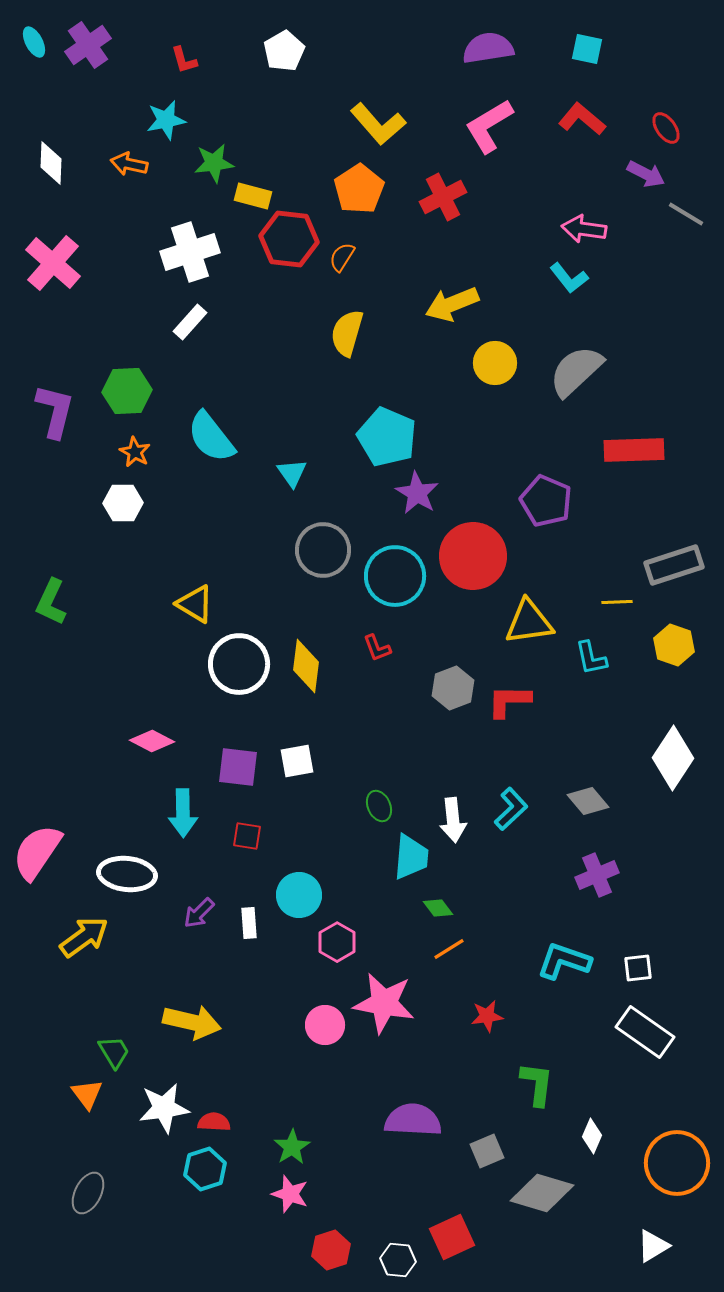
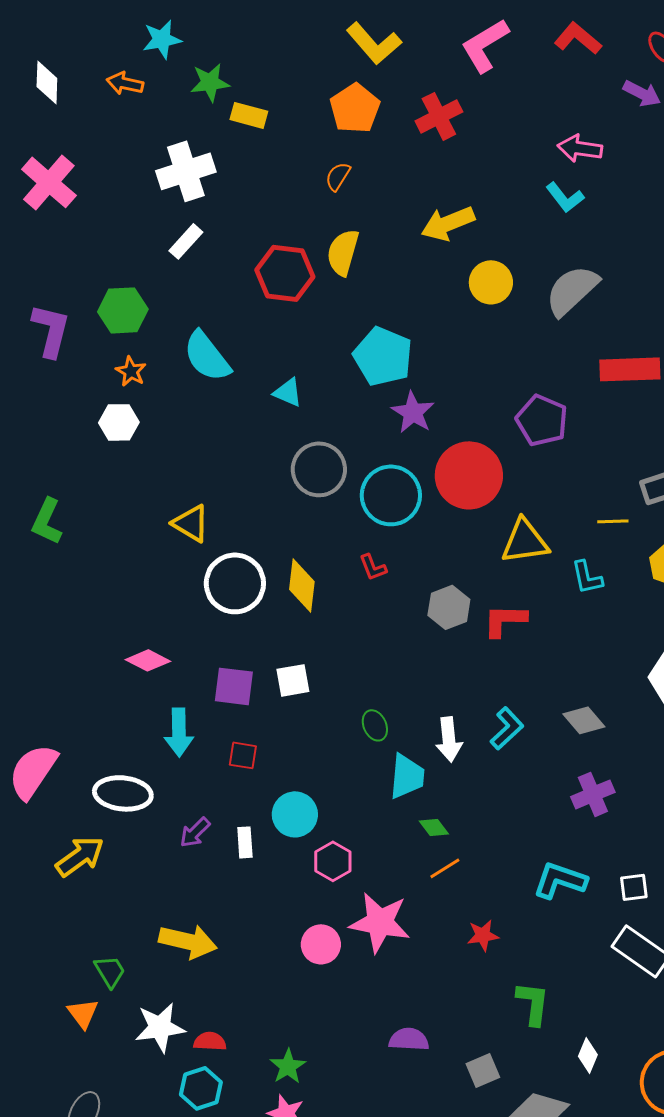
red hexagon: (289, 239) -> (285, 273), moved
cyan triangle: (292, 473) -> (288, 392), turned -32
purple semicircle: (413, 1120) -> (409, 1039), size x0.7

